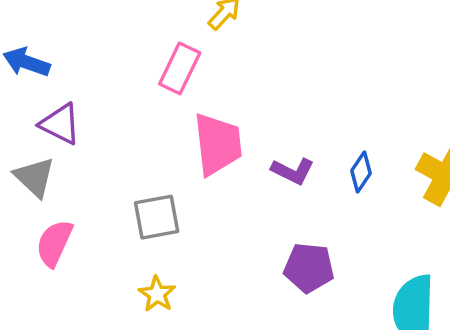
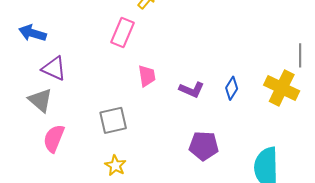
pink trapezoid: (218, 144) -> (147, 76), size x0.6

